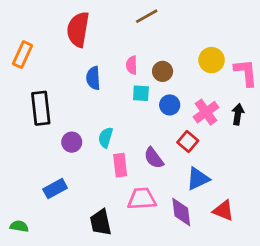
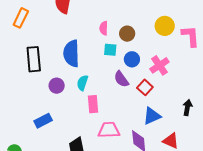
blue semicircle: (93, 78) -> (71, 54), moved, size x1.5
black arrow: (238, 114) -> (187, 108), moved
purple semicircle: (154, 158) -> (121, 79), moved

